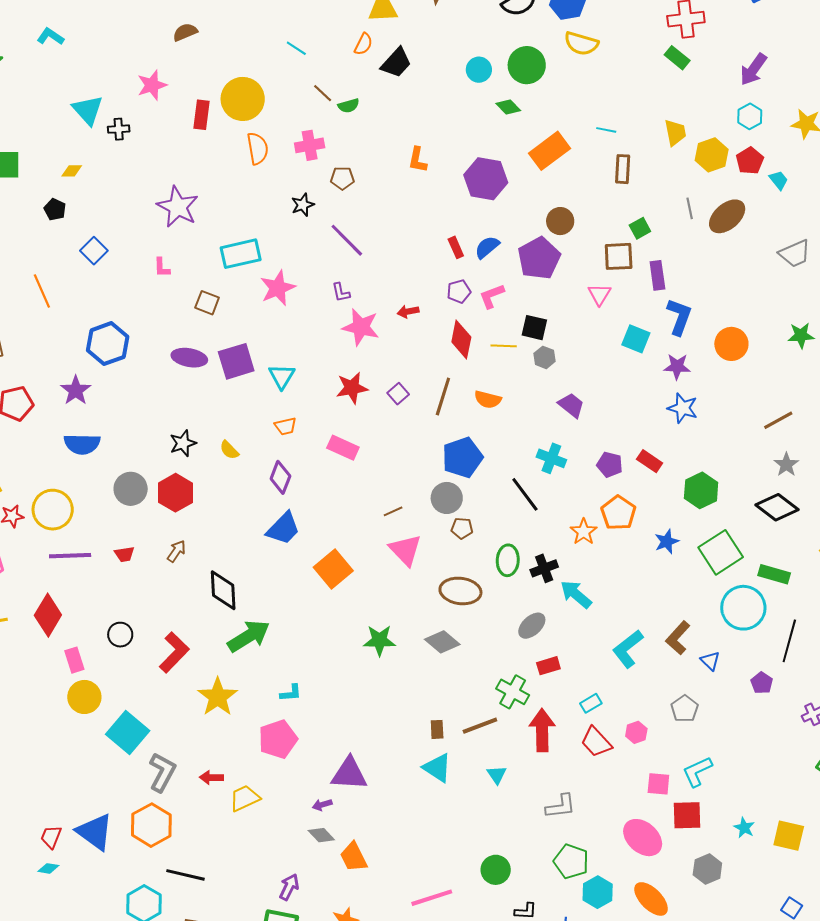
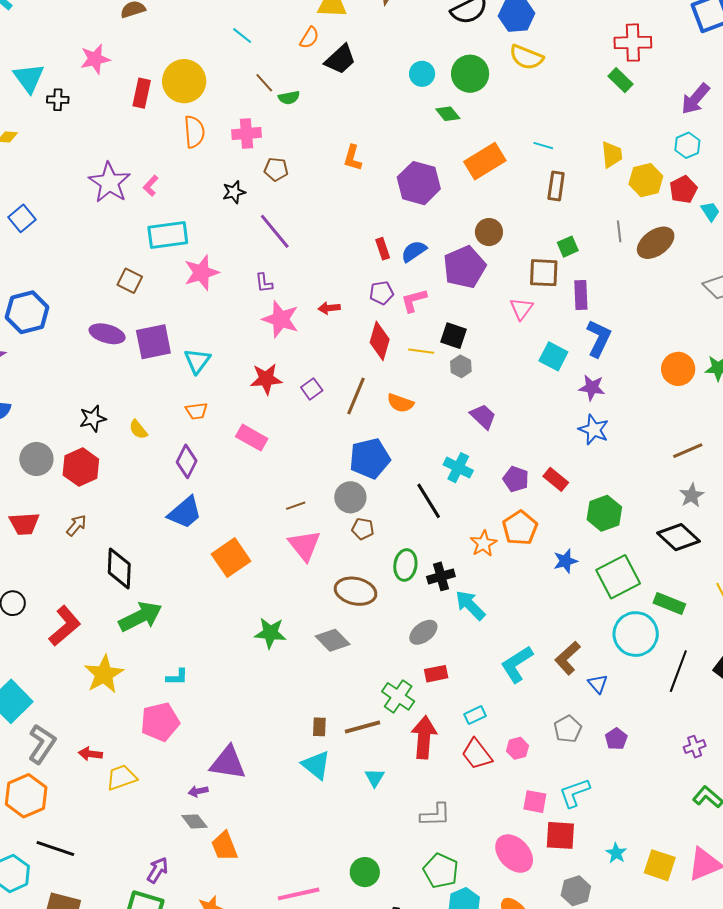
pink L-shape: (162, 268) -> (151, 186), moved, turned 40
orange circle: (731, 344) -> (678, 369), moved
red trapezoid: (124, 554) -> (24, 524), size x1.5
purple pentagon: (762, 683) -> (616, 739), moved

